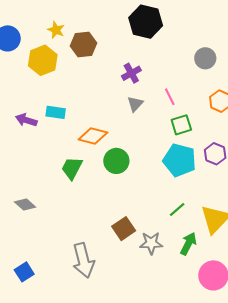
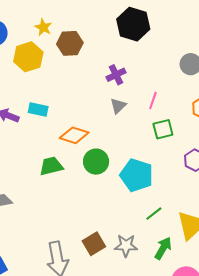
pink line: (170, 97) -> (153, 101), turned 42
cyan pentagon: (180, 160) -> (137, 175), moved
green trapezoid: (72, 168) -> (51, 166), turned 45
brown square: (124, 229) -> (94, 244), moved

